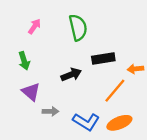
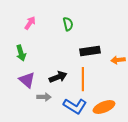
green semicircle: (78, 28) -> (68, 24), size x0.6
black arrow: (71, 75) -> (58, 77), moved
orange line: (115, 91) -> (83, 79), moved, turned -40

